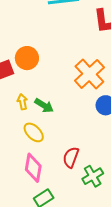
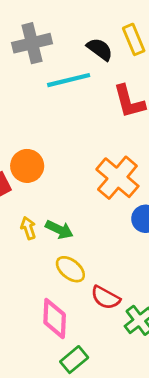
yellow ellipse: (34, 132) -> (70, 269), moved
red semicircle: (71, 157) -> (106, 298), turned -75

